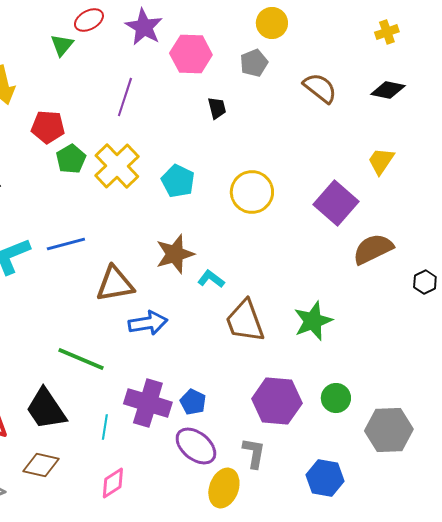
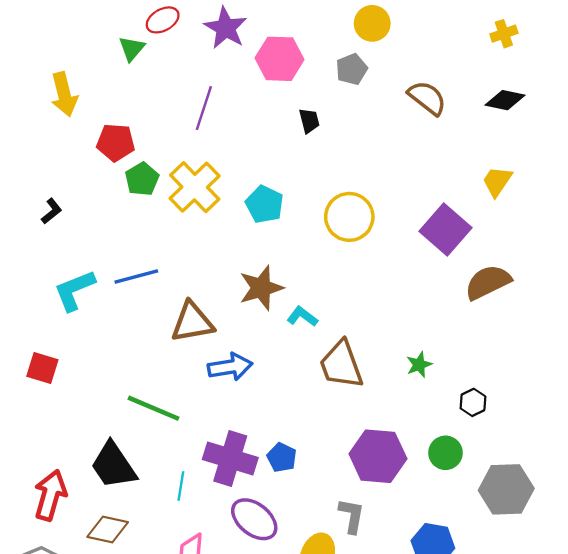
black hexagon: (425, 282) -> (473, 402), moved
green star: (313, 321) -> (419, 365), size x0.6
purple ellipse: (196, 446) -> (254, 519), moved

